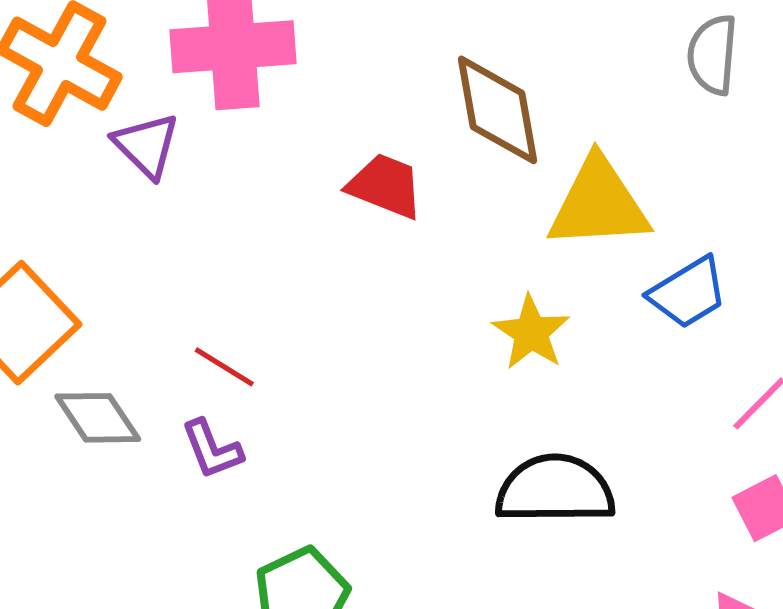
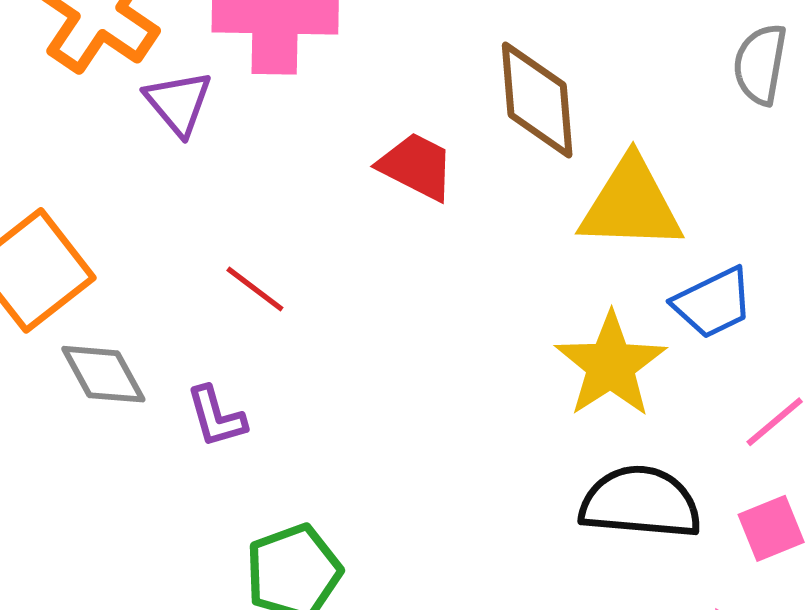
yellow star: (531, 333) -> (611, 365), moved, size x1.4
red line: (224, 367) -> (255, 289), moved
black semicircle: (555, 489) -> (640, 502), moved

